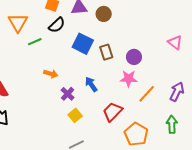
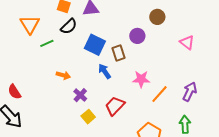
brown circle: (104, 14) -> (157, 17), moved
purple circle: (134, 57) -> (137, 36), moved
blue arrow: (91, 84) -> (105, 71), moved
red trapezoid: (113, 112) -> (115, 106), moved

